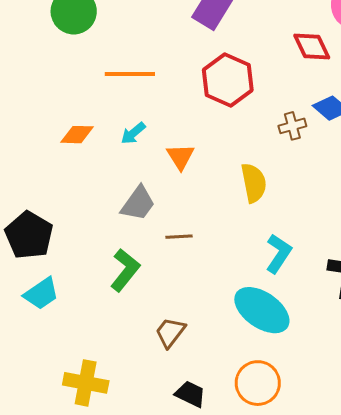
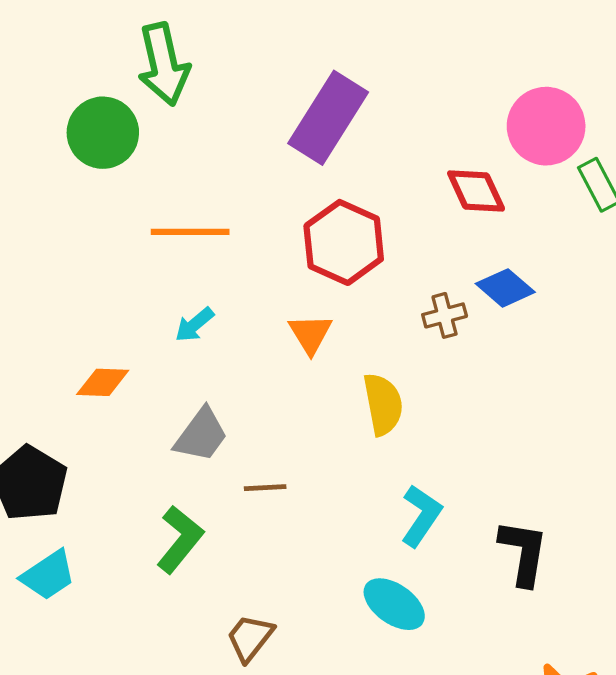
orange diamond: (77, 135) -> (103, 382), moved
orange triangle: (180, 157) -> (310, 334), moved
cyan ellipse: (262, 310) -> (394, 604), size x0.7

